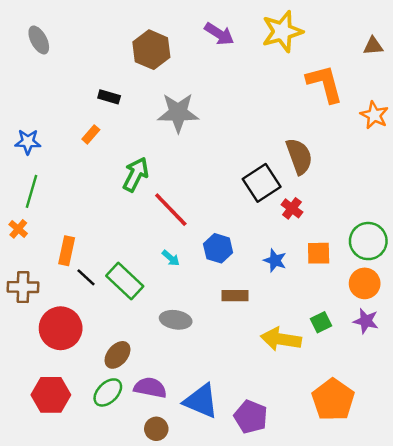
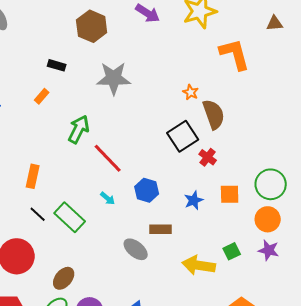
orange star: (374, 115) -> (191, 92), moved, size x0.7
orange rectangle: (67, 251) -> (33, 176), moved
blue star: (275, 260) -> (194, 200), turned 30
gray ellipse: (176, 320) -> (136, 249), moved, turned 30

